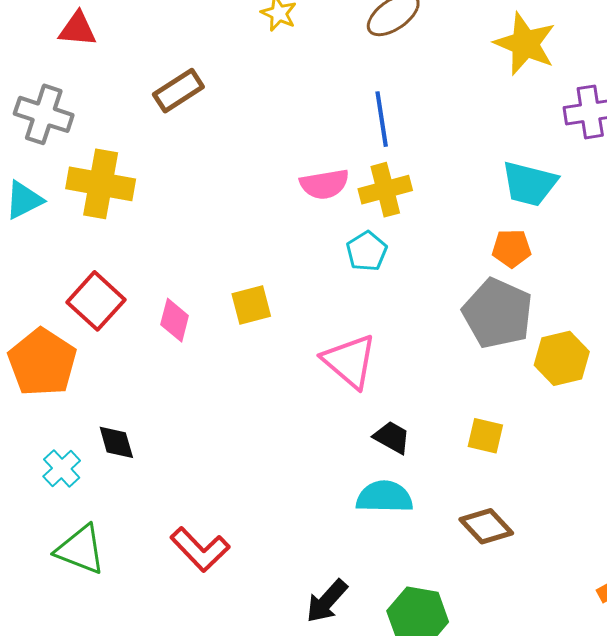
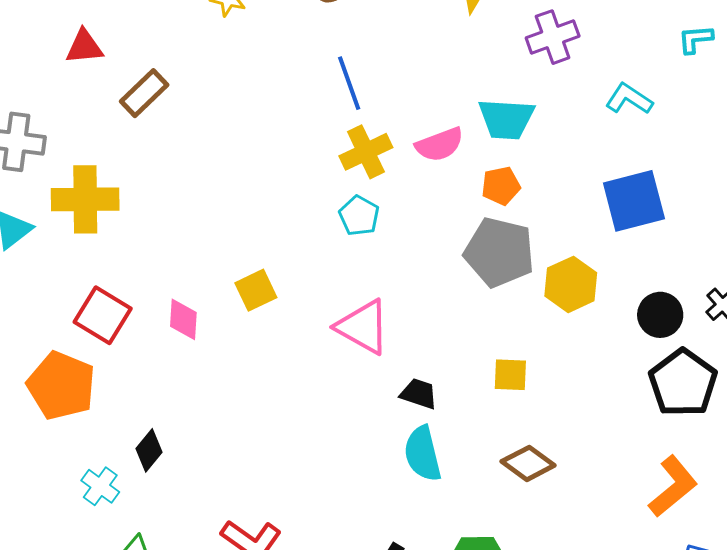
red triangle: (78, 29) -> (84, 47), moved
pink semicircle: (325, 184) -> (440, 145), moved
black diamond: (116, 442) -> (149, 450), turned 66
cyan semicircle: (384, 497) -> (423, 454), turned -94

